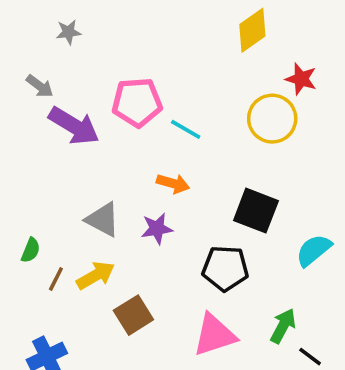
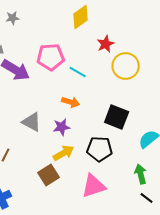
yellow diamond: (252, 30) -> (81, 17), moved
red star: (301, 79) -> (106, 44), moved, turned 30
yellow arrow: (96, 275) -> (64, 153), moved
green arrow: (283, 326) -> (141, 174), moved, turned -42

